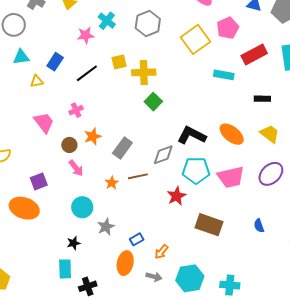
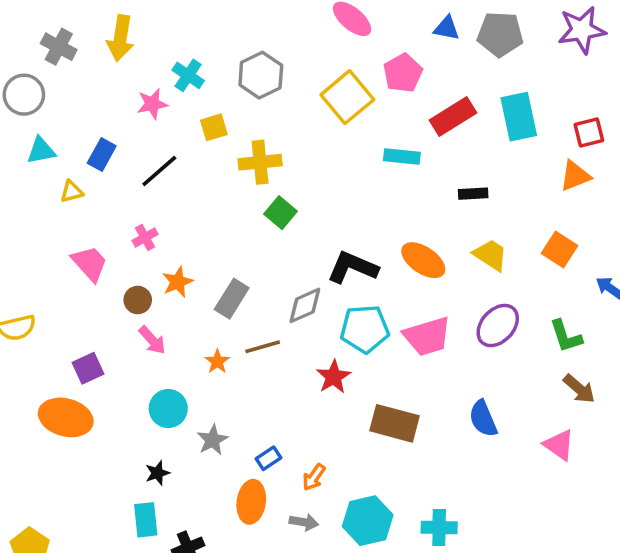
yellow square: (119, 62) -> (214, 127), moved
blue semicircle: (259, 226) -> (483, 419), size x1.5

